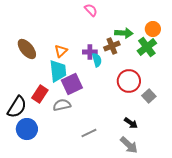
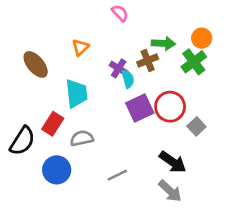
orange triangle: (61, 51) -> (80, 47), moved
purple cross: (90, 52) -> (119, 68), turned 32
purple square: (72, 84) -> (140, 108), moved
black arrow: (131, 123) -> (173, 162), size x1.5
blue circle: (27, 129) -> (57, 170), moved

